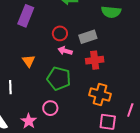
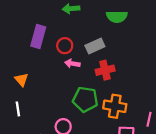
purple rectangle: (26, 16) -> (38, 36), moved
orange triangle: (29, 61) -> (21, 80), moved
green pentagon: (59, 78) -> (85, 99), moved

